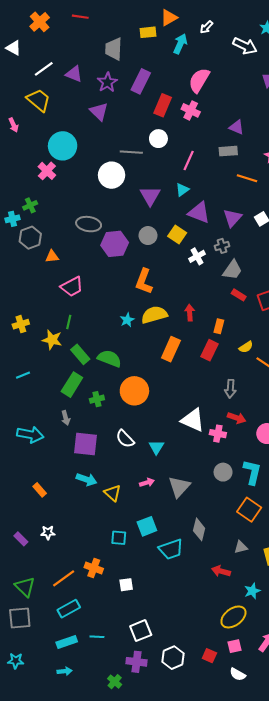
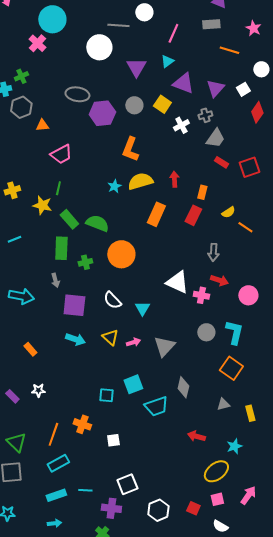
green rectangle: (72, 385) -> (61, 248), turned -30
yellow triangle: (113, 493) -> (110, 337), moved
red arrow: (221, 571) -> (196, 436), moved
orange line: (64, 578) -> (53, 434), turned -35
purple cross: (137, 662) -> (111, 508), moved

